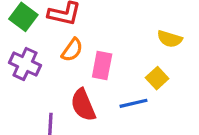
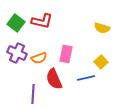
yellow semicircle: (170, 39) -> (102, 28), moved
orange semicircle: (72, 50) -> (39, 58), moved, turned 35

